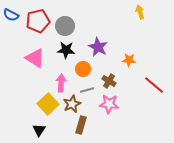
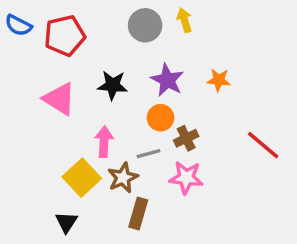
yellow arrow: (140, 12) -> (184, 20), moved
gray circle: (65, 26) -> (145, 25), moved
orange star: (129, 60) -> (219, 80), moved
orange circle: (83, 69) -> (160, 118), moved
brown cross: (109, 81) -> (186, 138), turned 32

